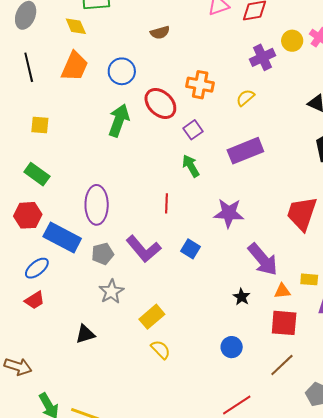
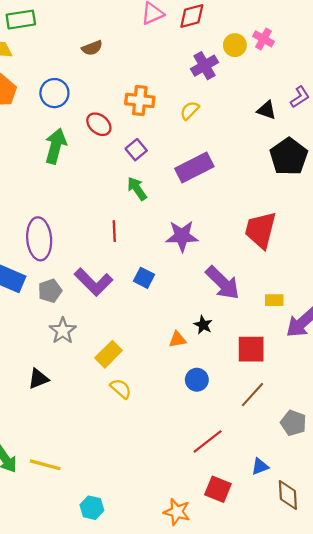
red ellipse: (160, 103) -> (99, 124), size x0.7
orange triangle: (282, 291) -> (177, 339), moved

